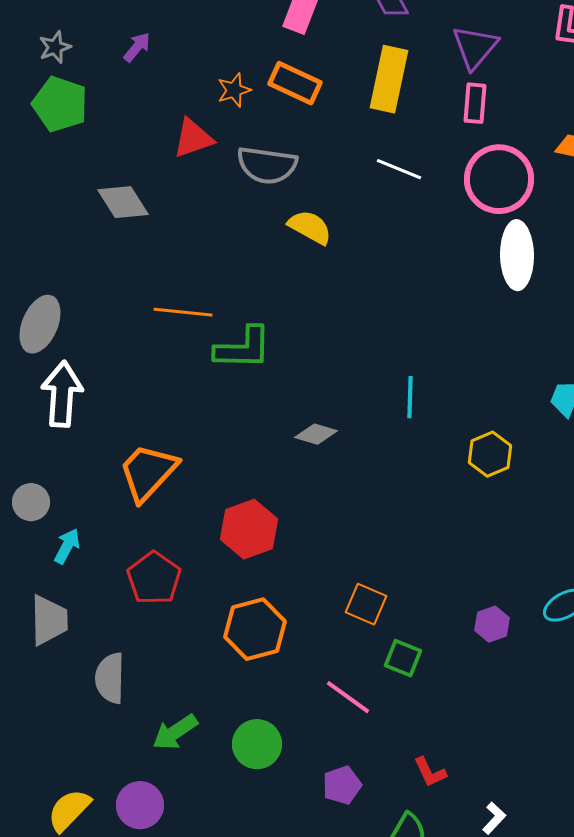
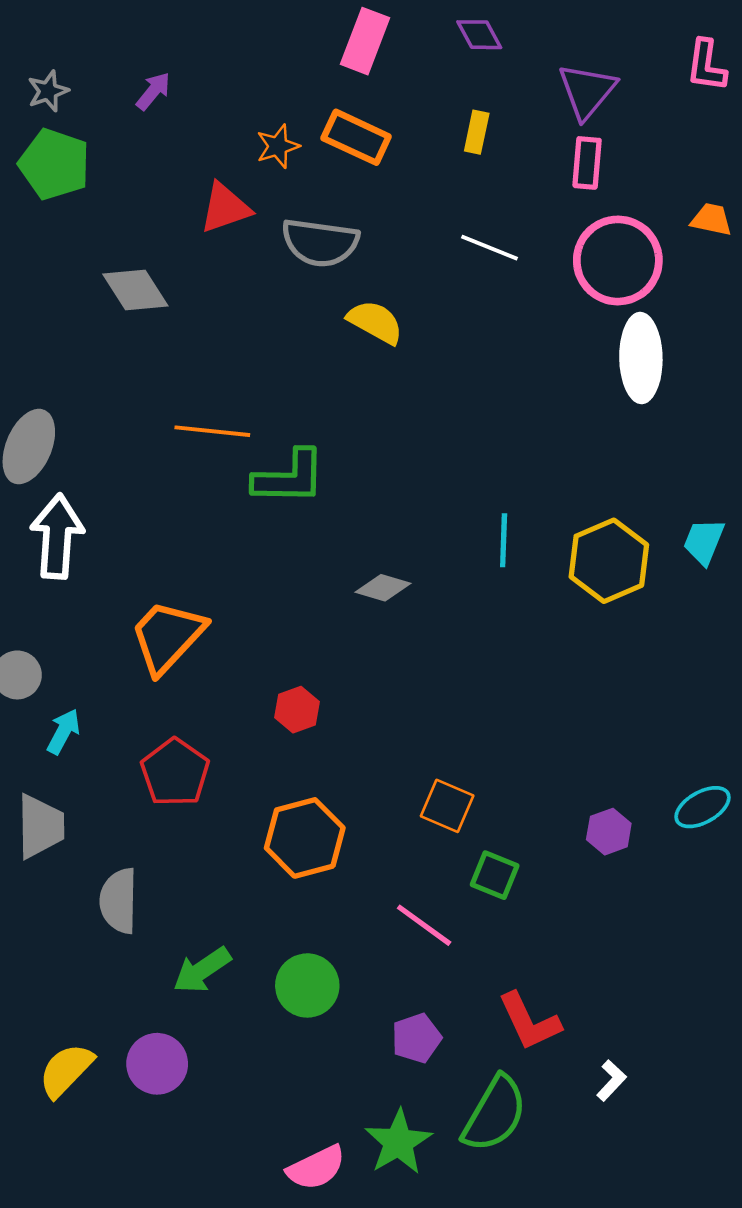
yellow rectangle: (389, 79) -> (477, 132), size x0.5
yellow hexagon: (490, 454) -> (609, 561), moved, size x1.4
red hexagon: (249, 529) -> (297, 710), size x0.6
red L-shape: (430, 772) -> (529, 1021), size x1.5

